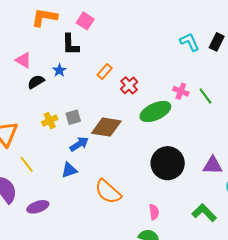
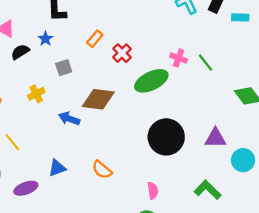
gray square: (73, 117) -> (64, 68), moved
blue arrow: (79, 144) -> (69, 119), turned -126
blue triangle: (69, 170) -> (57, 168), moved
orange semicircle: (108, 192) -> (102, 170), size x0.7

